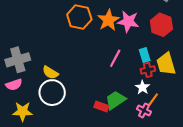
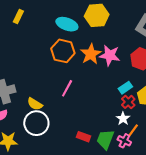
cyan rectangle: (145, 55) -> (125, 88), turned 72
pink line: (115, 58) -> (67, 88), moved
red cross: (148, 70) -> (128, 102), turned -32
green trapezoid: (115, 100) -> (105, 139), moved, turned -35

